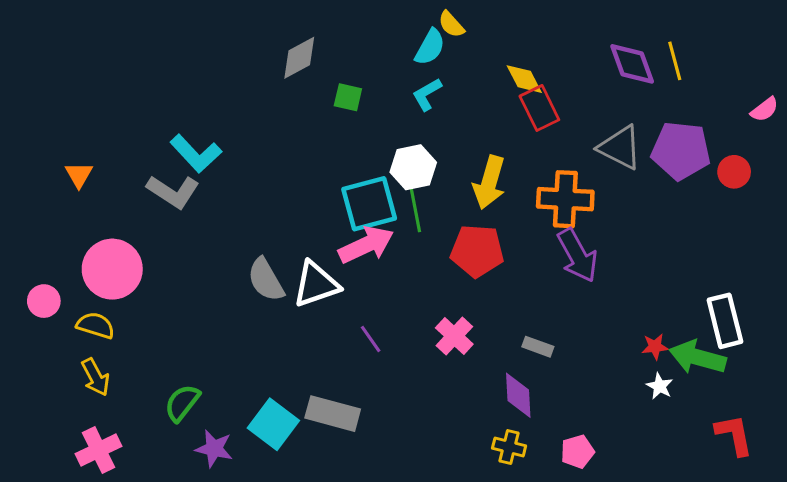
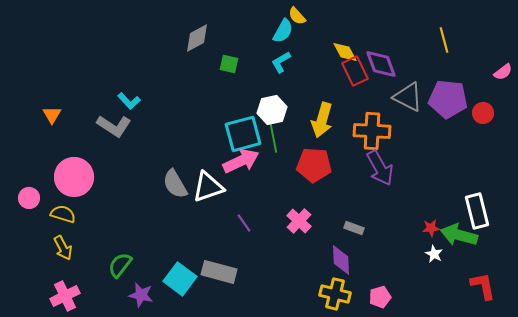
purple diamond: (632, 64) -> (381, 64), moved
cyan L-shape: (196, 154) -> (129, 101), size x0.7
yellow cross: (509, 447) -> (335, 294), size x1.4

